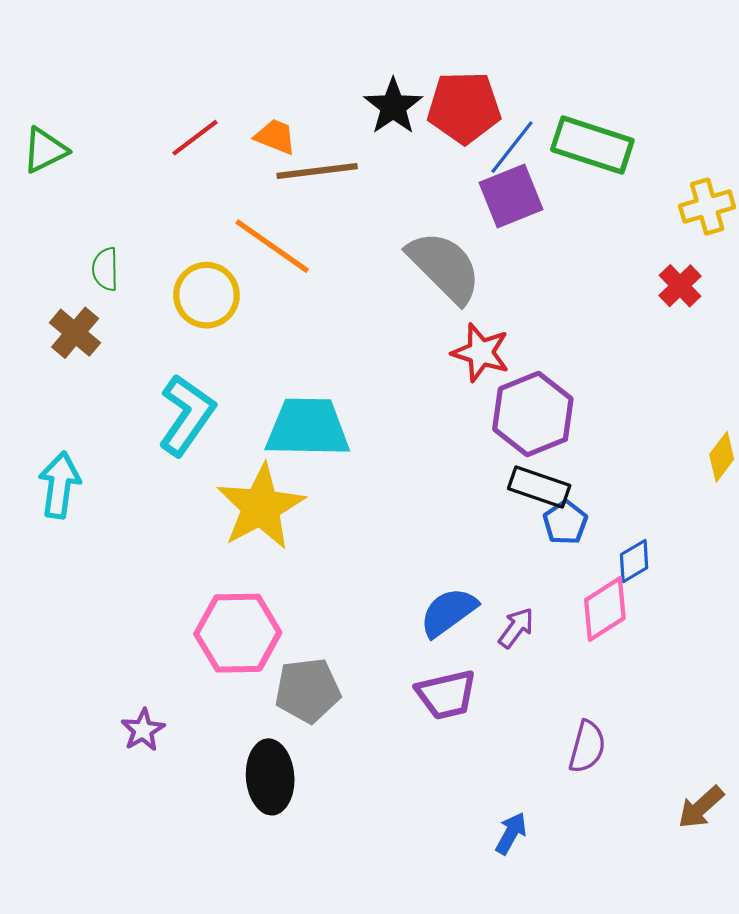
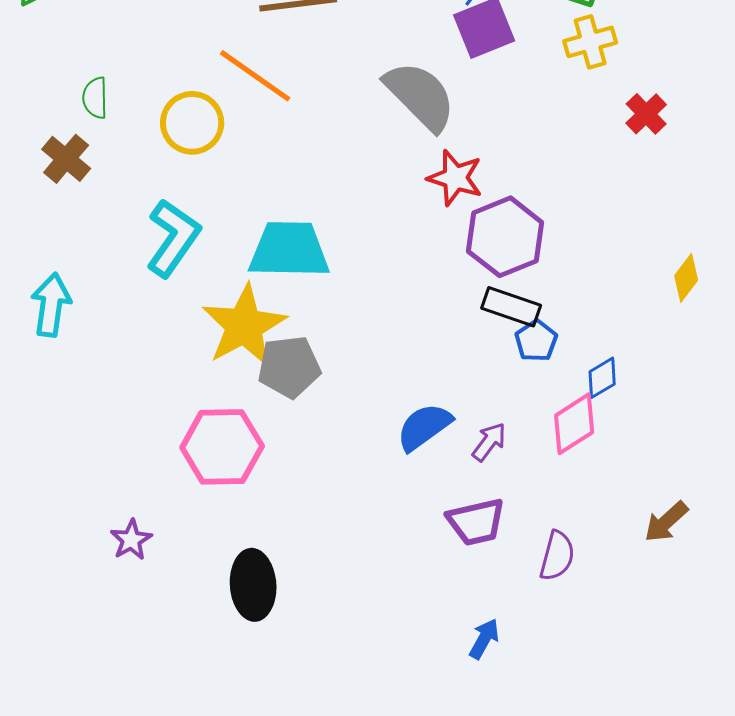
yellow cross: (707, 206) -> (590, 42), moved
gray pentagon: (308, 690) -> (289, 367), moved
purple trapezoid: (446, 695) -> (476, 522), moved
brown arrow: (701, 807) -> (666, 522), moved

